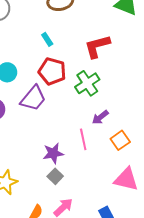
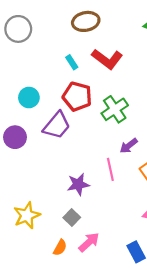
red L-shape: (97, 46) -> (107, 59), moved, turned -128
gray square: (55, 176) -> (72, 218), moved

